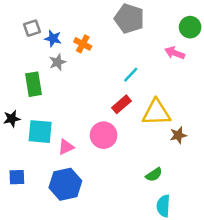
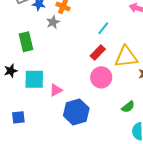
gray star: (58, 62) -> (53, 22), moved
pink circle: (104, 135) -> (101, 77), moved
blue hexagon: (65, 184) -> (76, 112), moved

